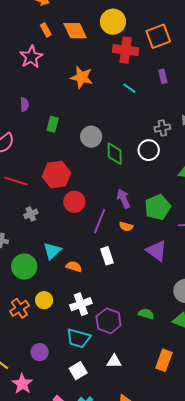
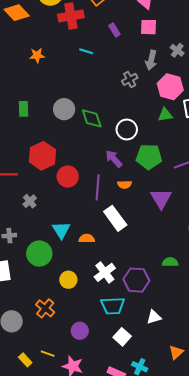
orange star: (82, 77) -> (37, 55), size x0.7
white circle: (149, 150) -> (127, 129), moved
green pentagon: (158, 207) -> (149, 157), turned -30
purple triangle: (157, 251) -> (161, 199), turned 40
white rectangle: (107, 256) -> (115, 218), size x1.4
orange cross: (19, 308) -> (45, 308), moved

